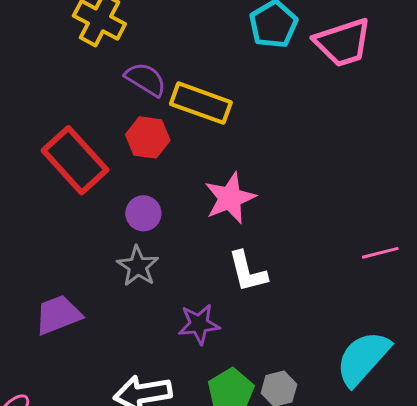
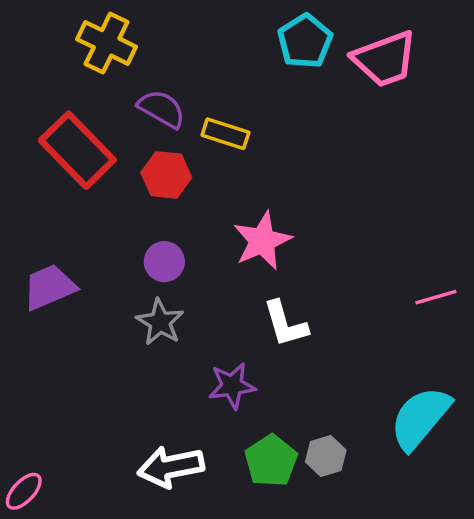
yellow rectangle: (201, 103) -> (225, 134), size x0.7
red rectangle: (75, 160) -> (77, 150), moved
purple trapezoid: (58, 315) -> (49, 287), moved

